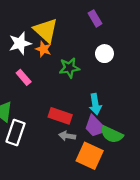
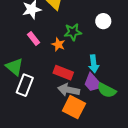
orange star: (43, 49) -> (58, 44), moved
gray arrow: (67, 136) -> (69, 90), size x1.5
orange square: (90, 156) -> (74, 107), moved

